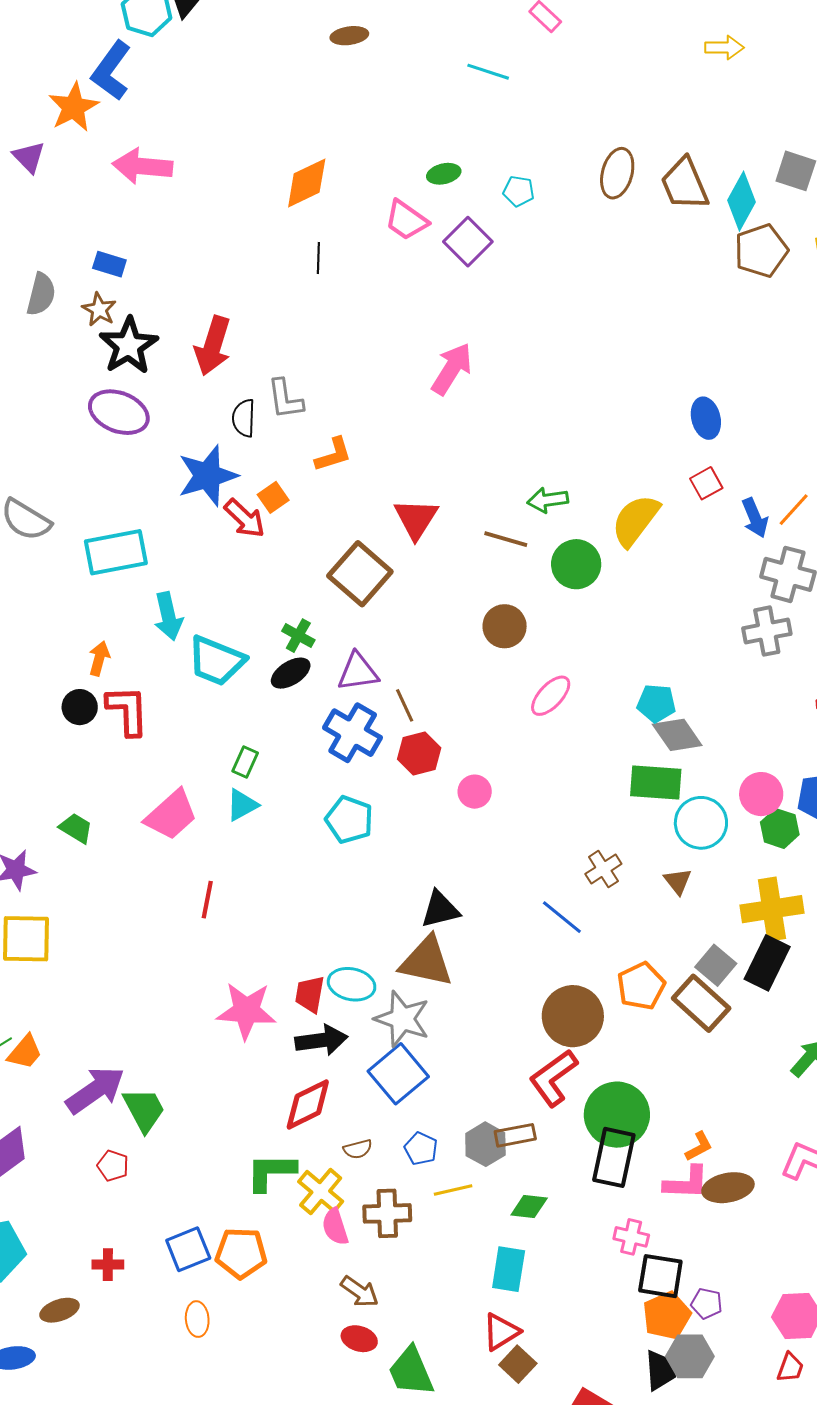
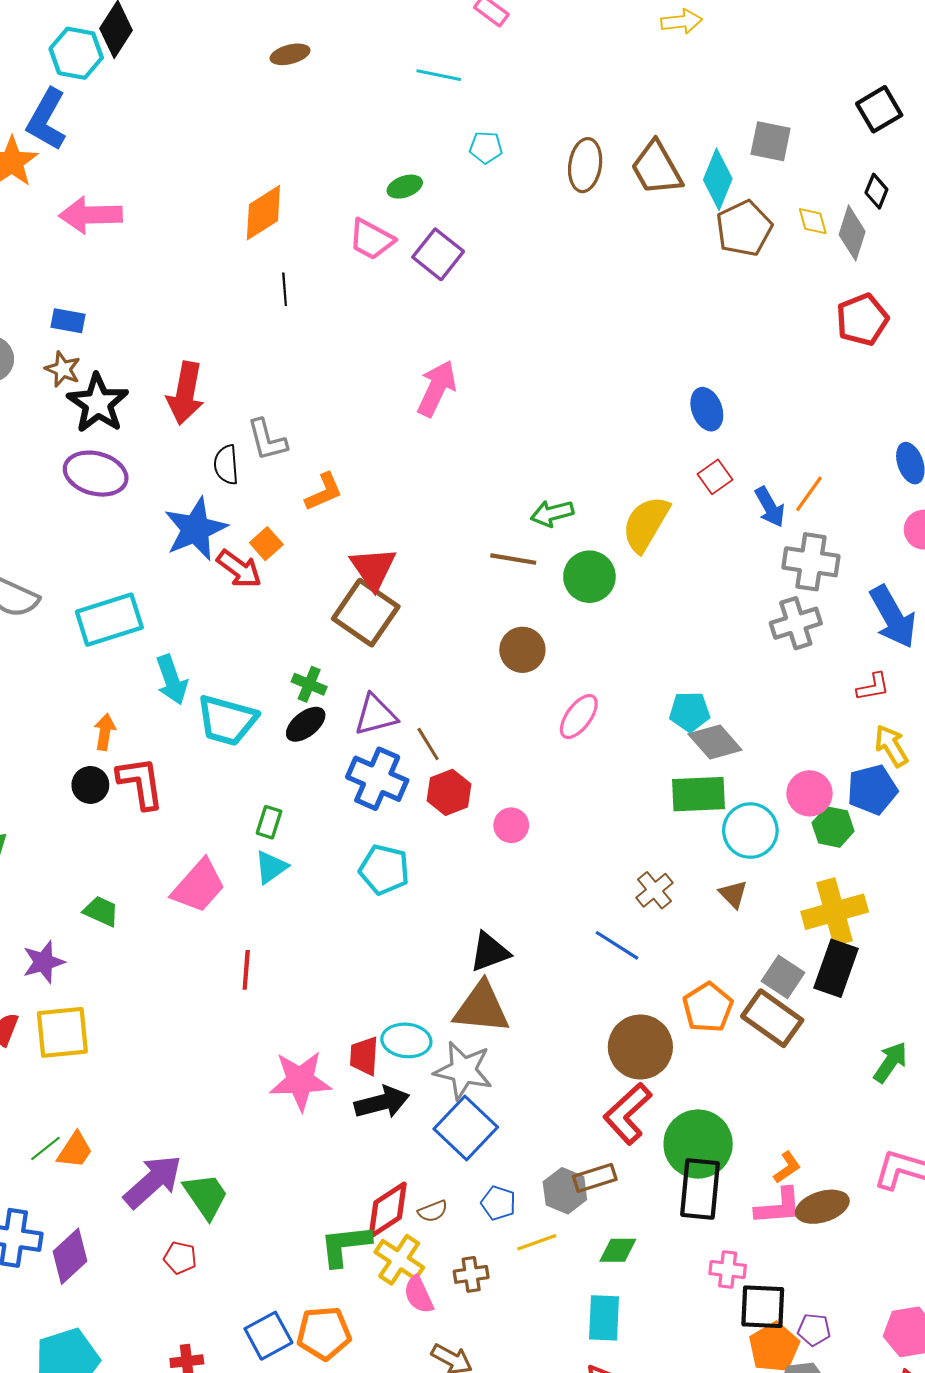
cyan pentagon: (519, 191) -> (486, 147), moved
red triangle: (416, 519) -> (373, 568), moved
red diamond: (308, 1104) -> (388, 1210), moved
brown cross: (387, 1213) -> (471, 1274), size x0.7

